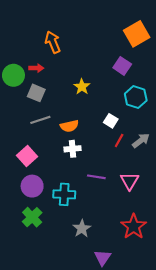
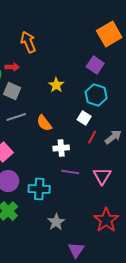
cyan hexagon: (136, 97) -> (96, 95), moved
orange semicircle: (69, 126) -> (44, 123), turned 66
white cross: (73, 149) -> (61, 148), moved

